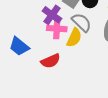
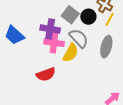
purple cross: (52, 15) -> (50, 29), turned -30
blue trapezoid: (19, 46) -> (14, 35), moved

